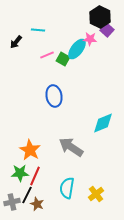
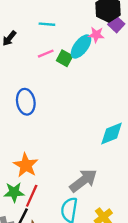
cyan line: (38, 30) -> (47, 24), moved
blue ellipse: (54, 96) -> (26, 102), moved
gray arrow: (71, 147) -> (83, 180), moved, turned 110

